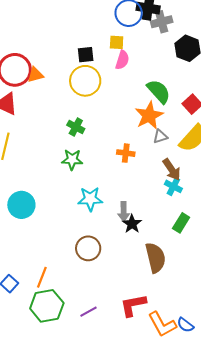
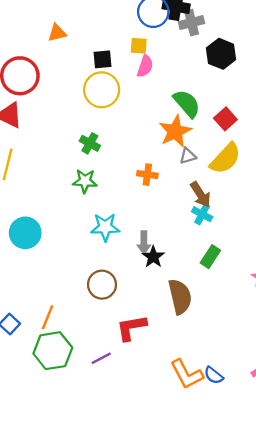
orange triangle: (35, 75) -> (57, 33), moved
red L-shape: (133, 305) -> (131, 328), moved

